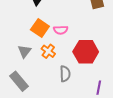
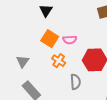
gray triangle: (24, 51) -> (23, 61), moved

